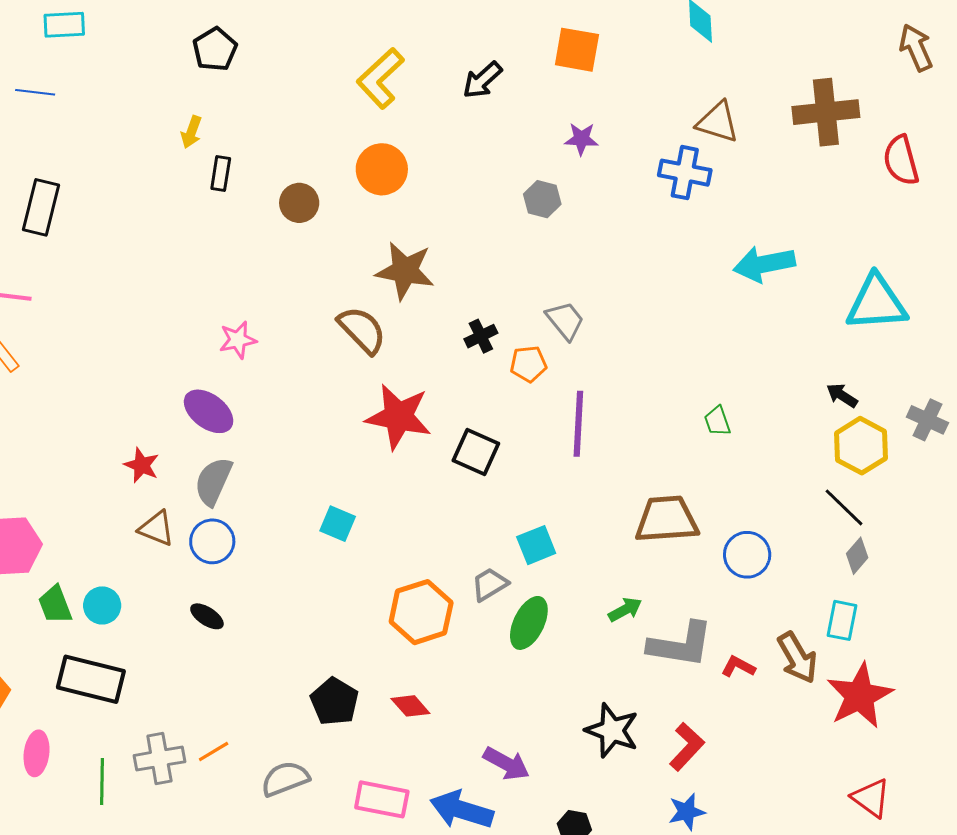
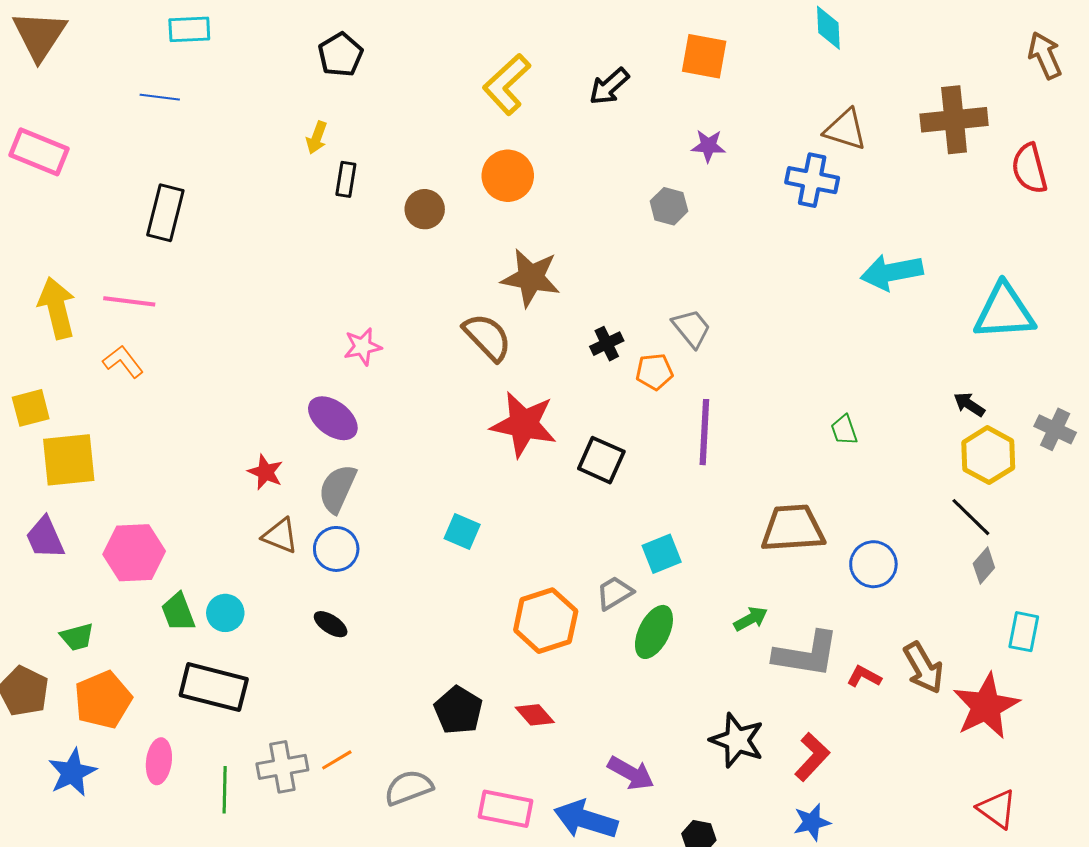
cyan rectangle: (842, 620) -> (1024, 632), moved

